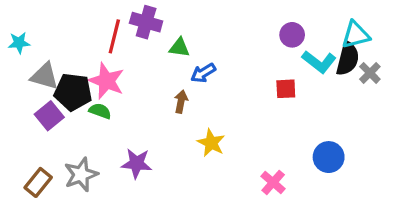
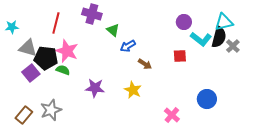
red line: (114, 36) -> (56, 23), moved
green triangle: (179, 48) -> (113, 30), turned 32
brown arrow: (181, 102) -> (145, 64), moved, turned 112
purple star: (137, 163) -> (95, 88), moved

